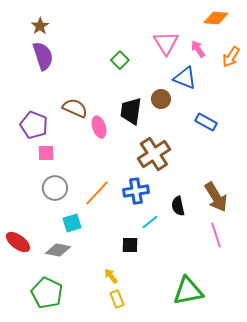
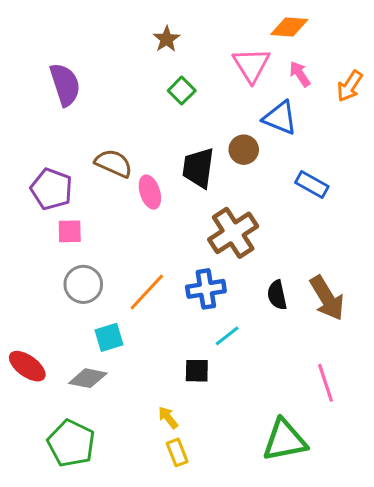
orange diamond: (216, 18) -> (289, 27), moved
brown star: (40, 26) -> (167, 39), moved
black semicircle: (178, 206) -> (277, 295), moved
pink line: (216, 235) -> (325, 383), moved

